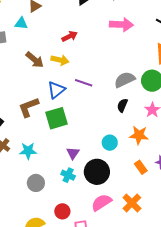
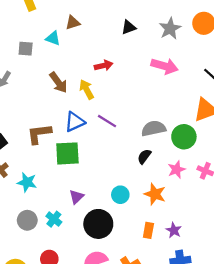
yellow arrow: (60, 60) -> (87, 89), turned -144
orange rectangle: (141, 167) -> (148, 230), turned 32
cyan cross: (68, 175) -> (54, 219), moved

